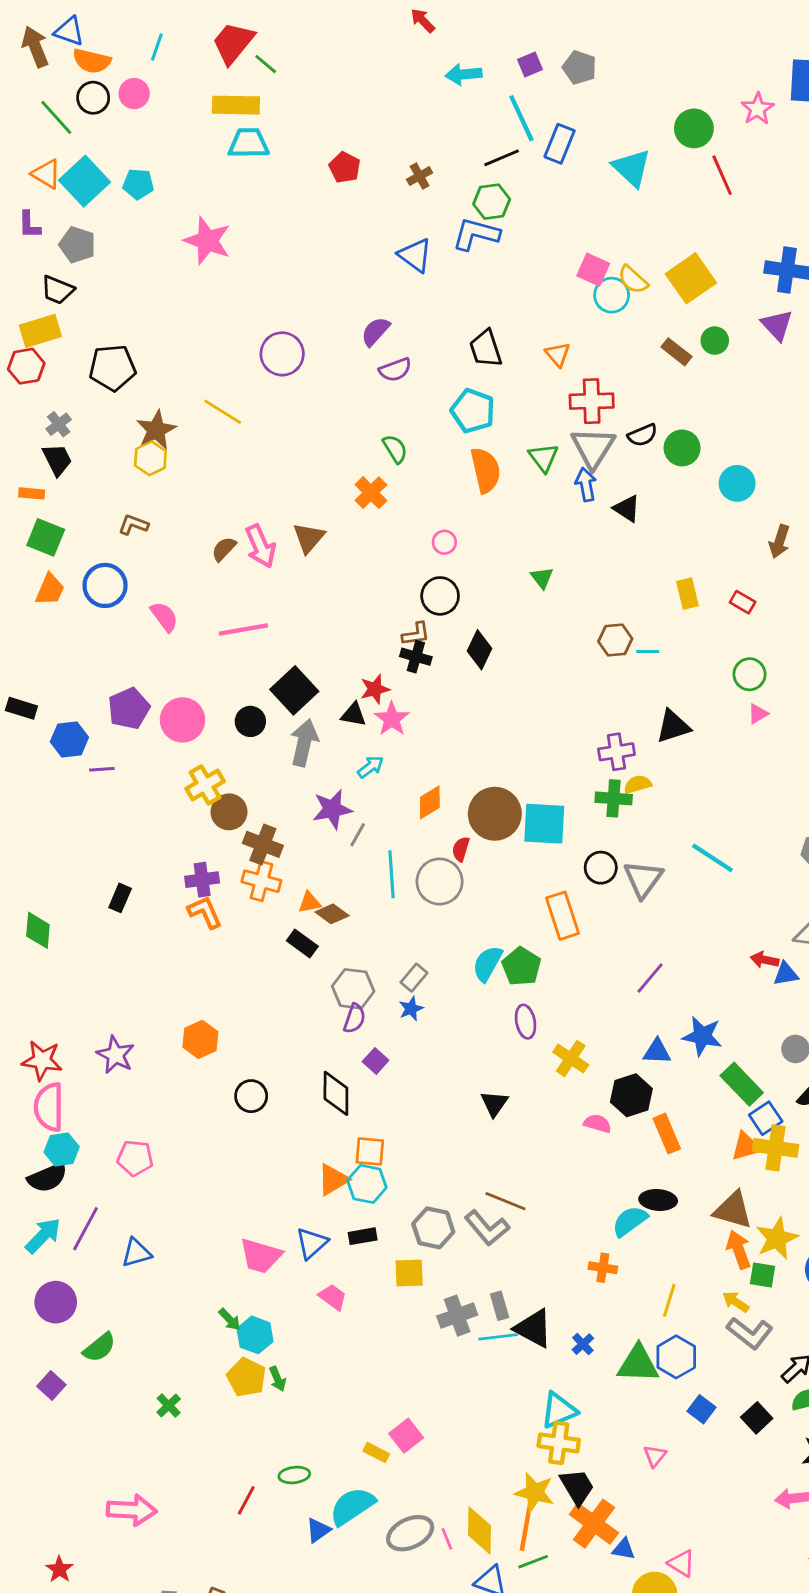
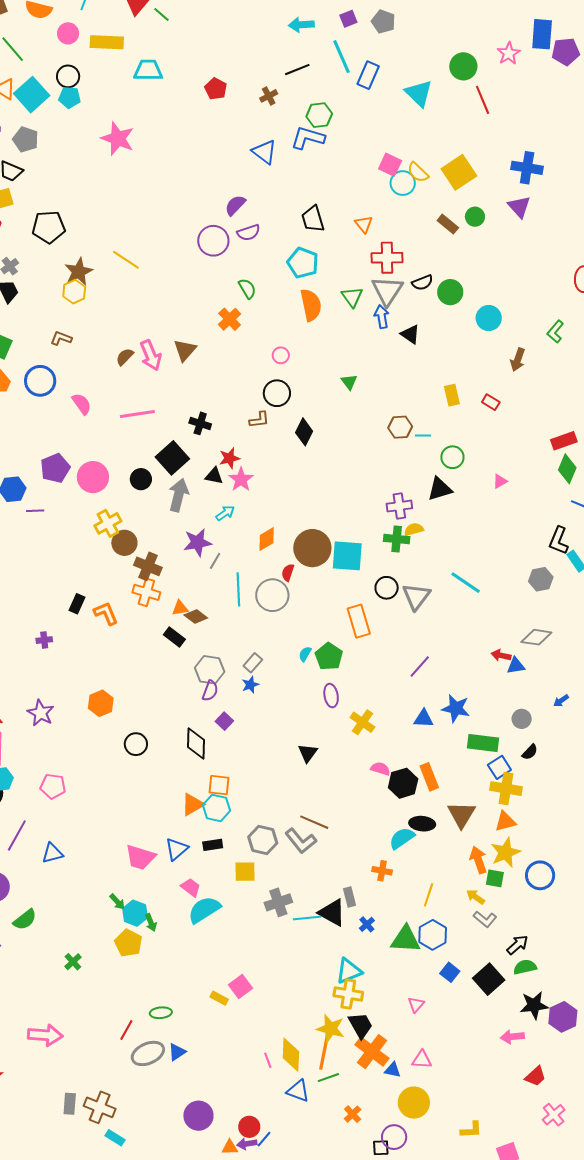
black circle: (93, 98) -> (68, 76), moved
yellow rectangle: (236, 105) -> (107, 42), moved
black line: (502, 158) -> (297, 70), moved
purple circle: (282, 354) -> (213, 241), moved
black cross: (416, 657) -> (200, 423), moved
green circle: (750, 674) -> (452, 457), moved
purple cross: (202, 880) -> (44, 640), moved, size x0.7
black rectangle: (120, 898) -> (77, 604), moved
cyan semicircle: (487, 964) -> (305, 654), size x0.6
green rectangle: (742, 1084) -> (483, 743), turned -40
black hexagon: (631, 1095) -> (403, 783), moved
orange triangle: (746, 1146) -> (505, 822), moved
brown triangle: (733, 1210) -> (461, 815), moved, turned 44
gray rectangle: (500, 1306) -> (349, 897), moved
gray L-shape: (750, 1333) -> (485, 919), size x0.7
green arrow: (278, 1379) -> (151, 923), moved
black square: (757, 1418) -> (489, 979), size x1.4
cyan semicircle: (352, 1506) -> (204, 910), moved
gray ellipse: (410, 1533) -> (148, 1053), moved
pink triangle: (682, 1563) -> (422, 1060), moved, turned -30

